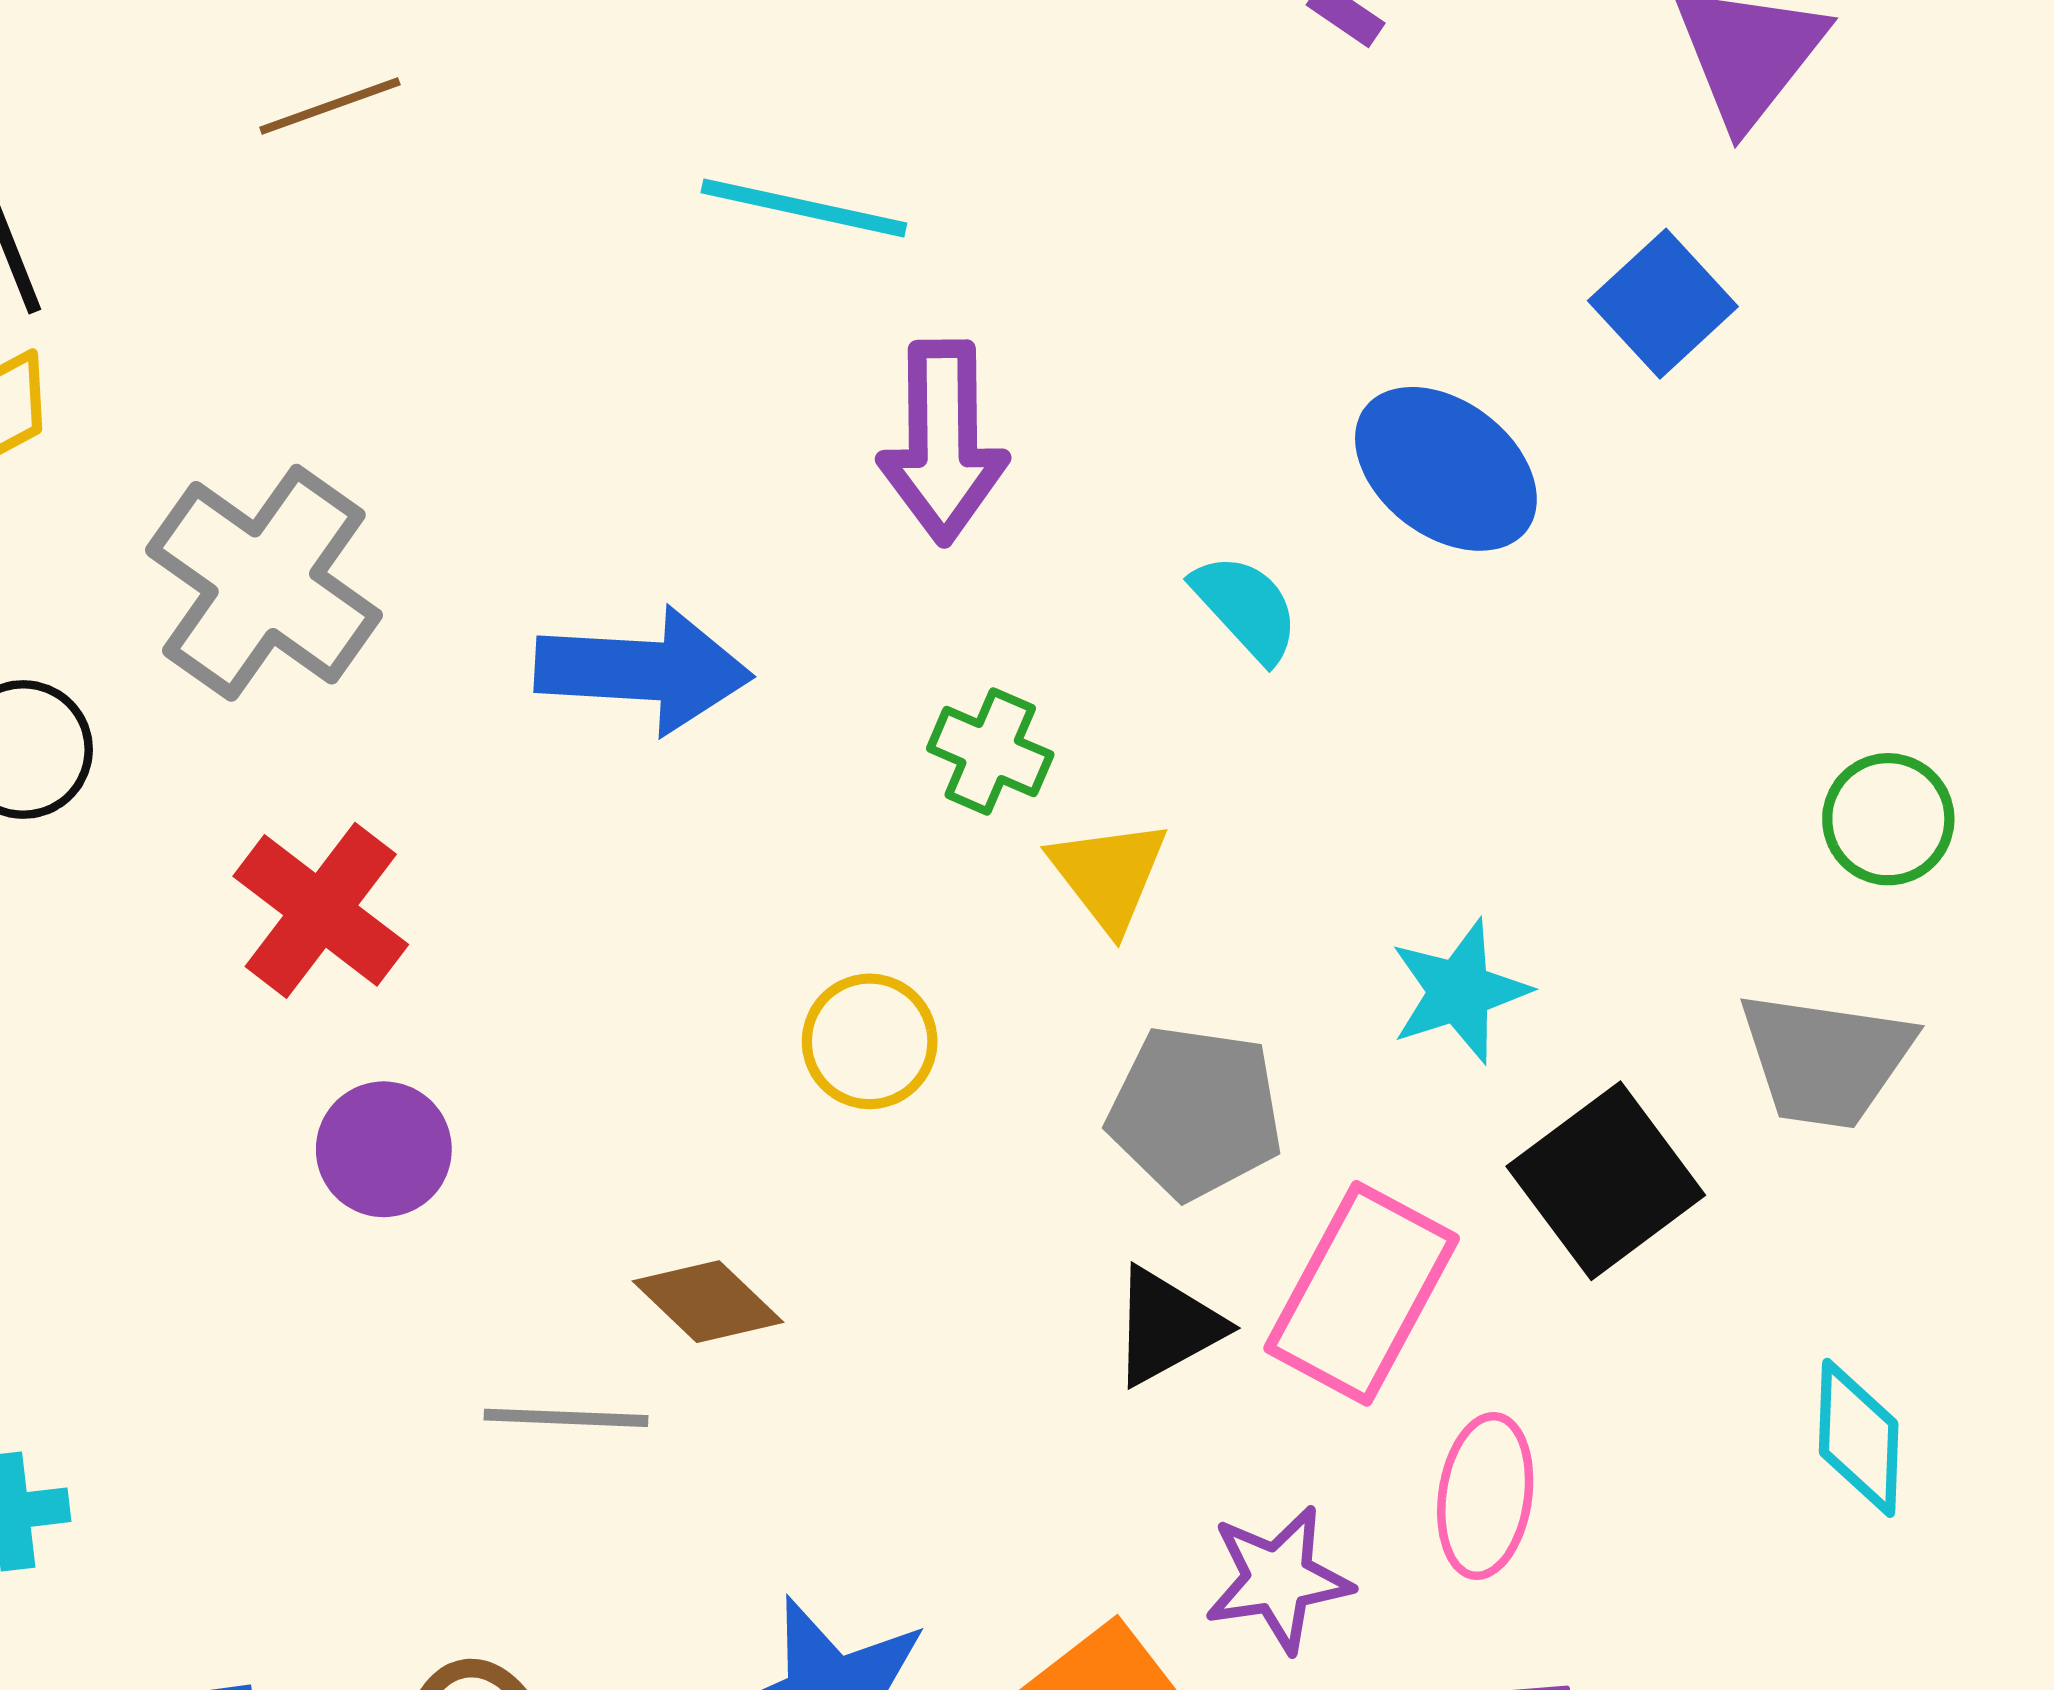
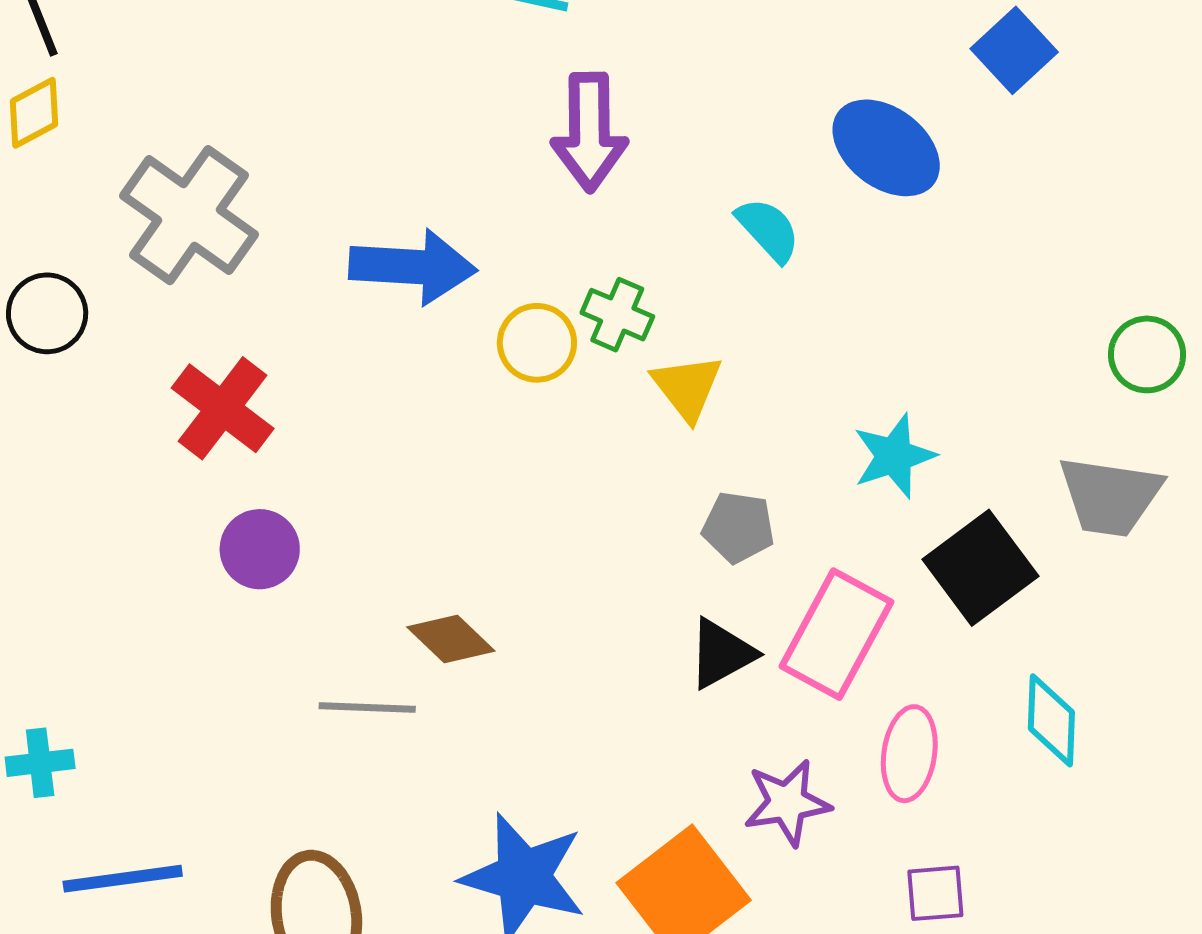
yellow circle: (870, 1041) -> (537, 343), moved
gray pentagon: (1195, 1112) -> (738, 527), size x0.7
cyan diamond: (1859, 1438) -> (1051, 720), moved

